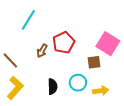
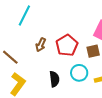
red pentagon: (64, 43) -> (67, 45), moved

